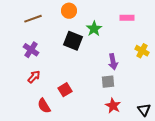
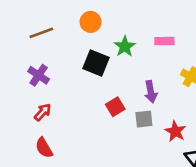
pink rectangle: (127, 18) -> (164, 41), moved
red square: (65, 90) -> (115, 107), moved
red semicircle: (44, 106) -> (44, 148), moved
red star: (113, 106) -> (175, 131), moved

